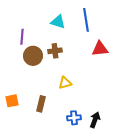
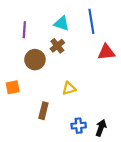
purple line: (22, 37) -> (24, 30), moved
brown cross: (55, 51) -> (57, 46), moved, turned -32
orange square: (12, 101) -> (13, 87), moved

